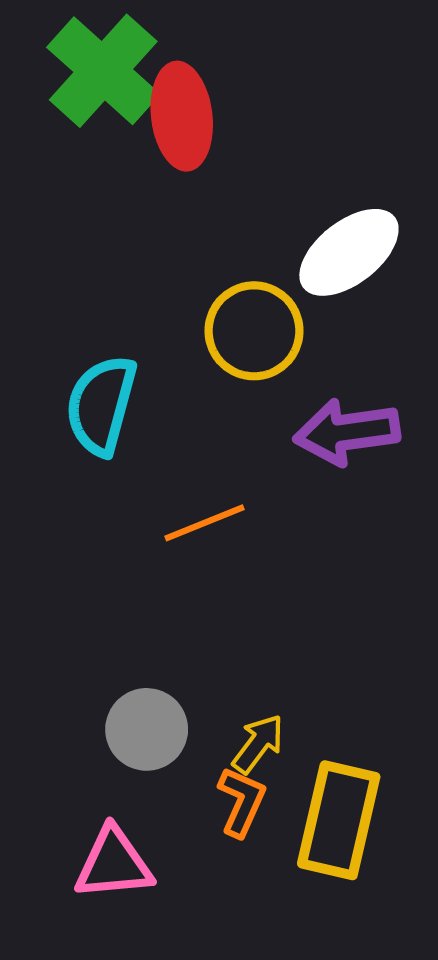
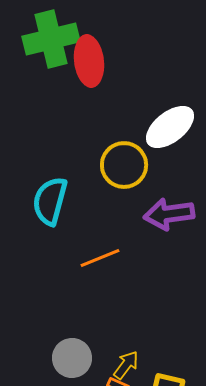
green cross: (103, 71) -> (51, 39), turned 34

